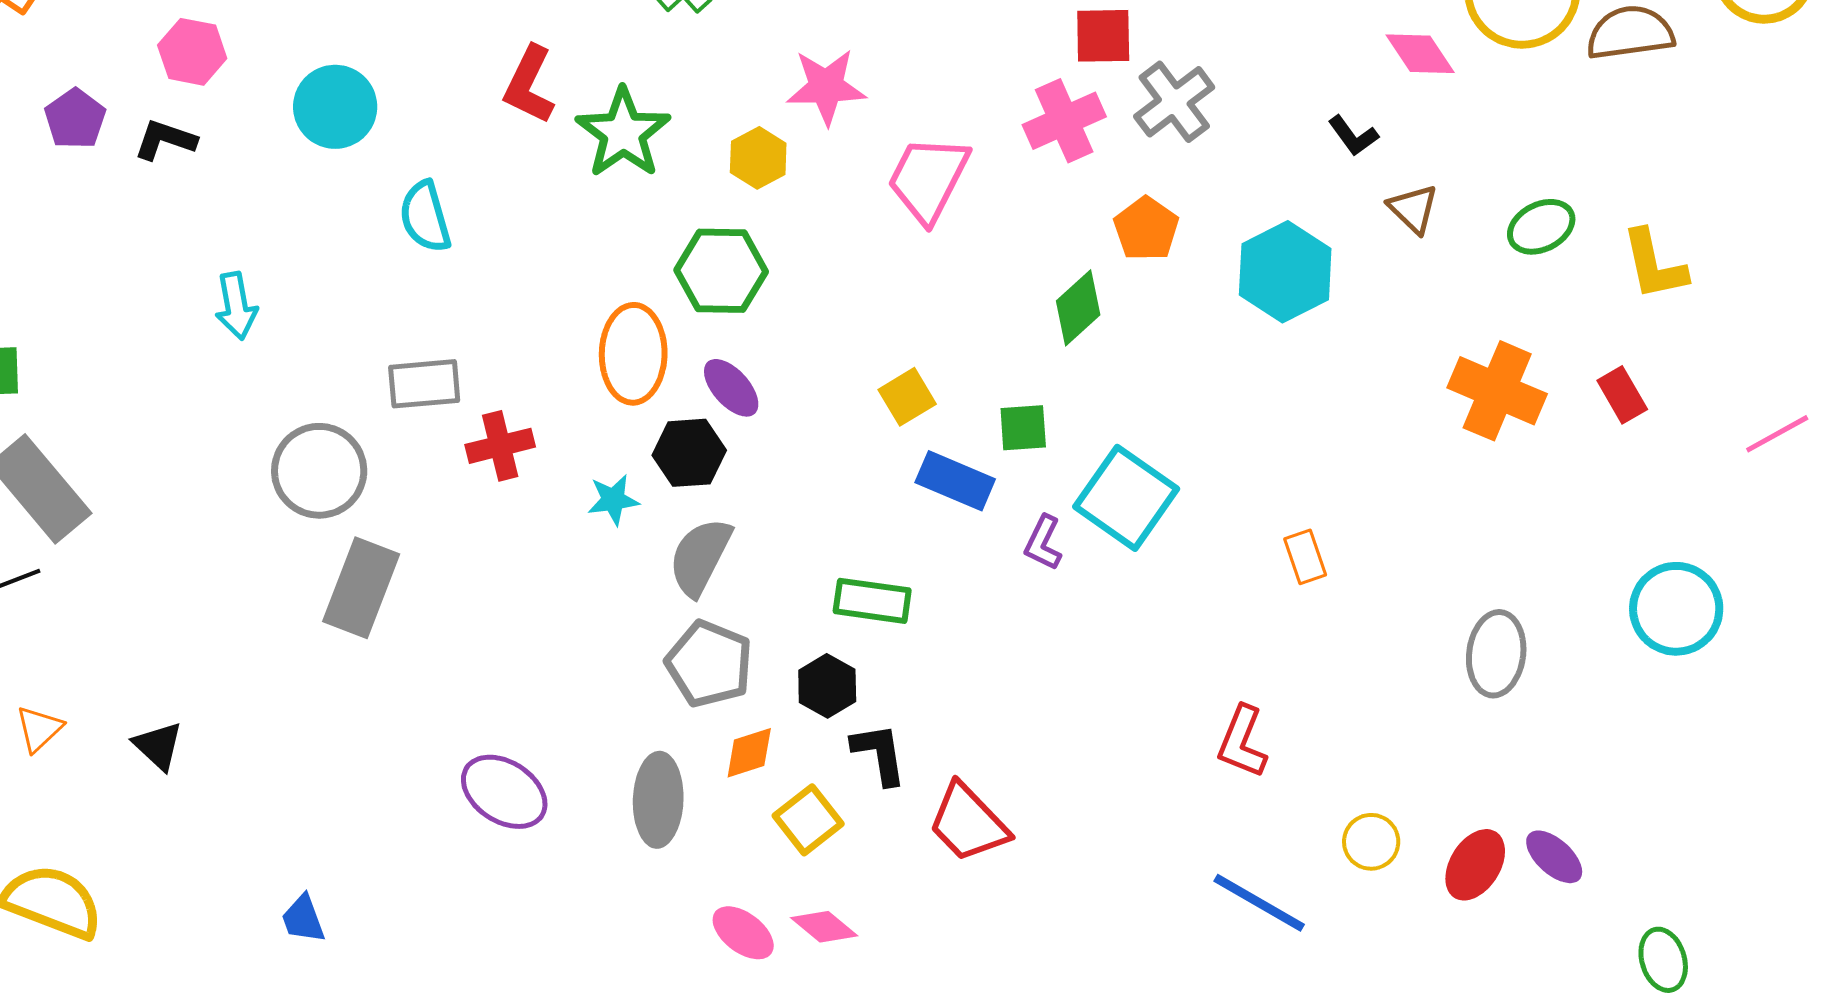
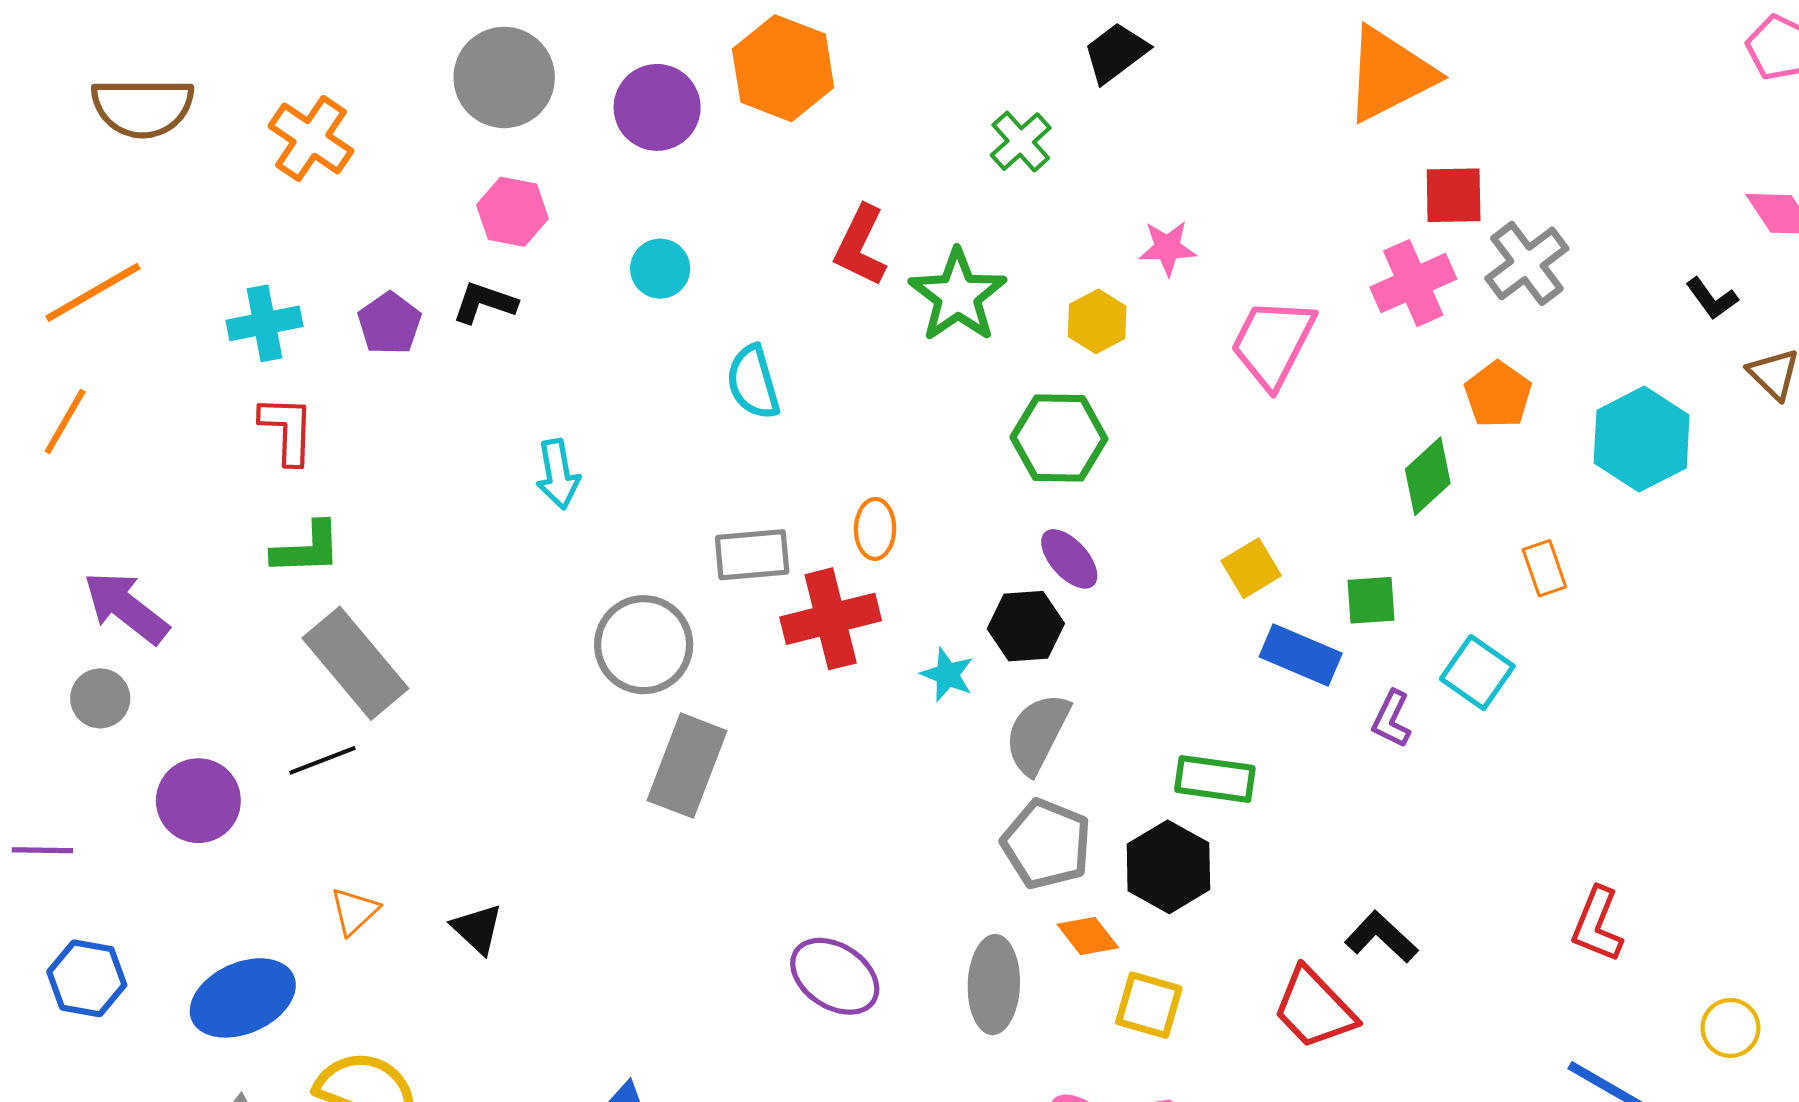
pink star: (826, 87) -> (1167, 248), size x0.7
cyan circle: (335, 107) -> (660, 269), size x0.7
purple pentagon: (75, 119) -> (389, 323), moved
orange ellipse: (633, 354) -> (875, 529), moved, size x0.6
red cross: (500, 446) -> (831, 619), size x1.4
cyan square: (1126, 498) -> (1477, 673), size x0.7
cyan star: (613, 500) -> (947, 675), turned 30
orange rectangle: (1305, 557) -> (1544, 568), moved
black hexagon: (827, 686) -> (1168, 867), size x1.4
orange diamond: (749, 753) -> (1088, 936), turned 70
black L-shape: (879, 754) -> (1381, 937), moved, turned -38
yellow square: (808, 820) -> (1149, 1005), turned -36

